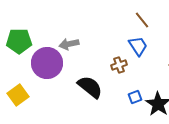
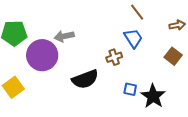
black semicircle: (90, 87) -> (85, 79), turned 120
blue square: (135, 97) -> (130, 89), turned 32

